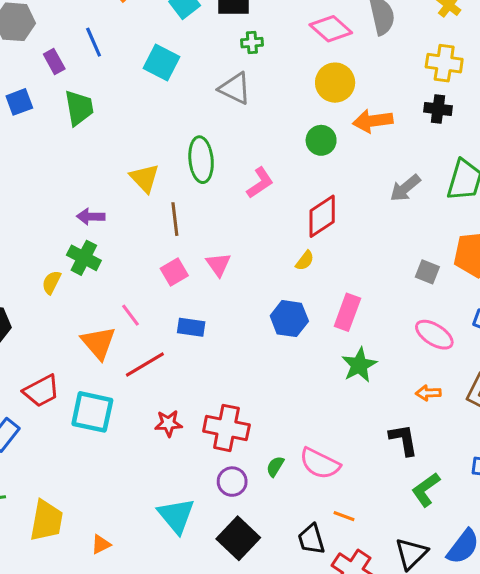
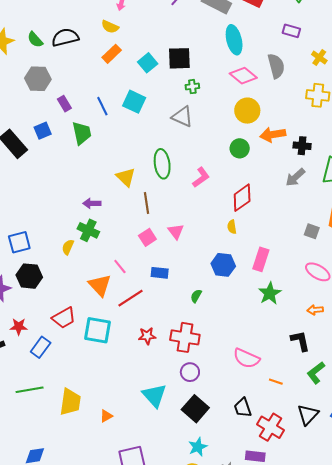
blue line: (94, 42) -> (102, 106), moved
black cross: (438, 109) -> (302, 146), moved
yellow semicircle: (305, 261) -> (232, 227), turned 136
green semicircle: (275, 466) -> (196, 296), moved
orange line: (344, 516) -> (276, 382), moved

